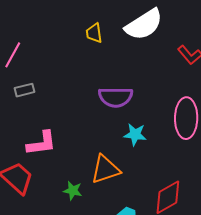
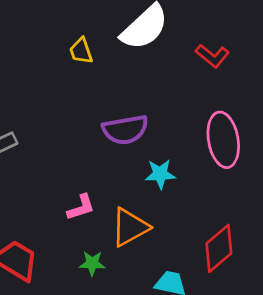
pink L-shape: (42, 143) -> (81, 207), moved, size x0.7

